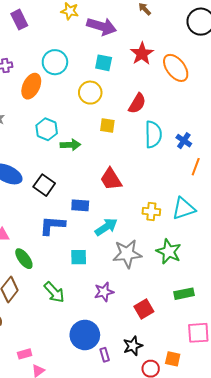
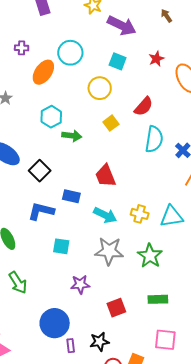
red star: (142, 54) -> (156, 59), size x0.7
yellow square: (107, 126) -> (111, 123), turned 35
cyan arrow: (106, 227) -> (105, 215), moved, turned 50
green arrow: (54, 292) -> (18, 283), moved

